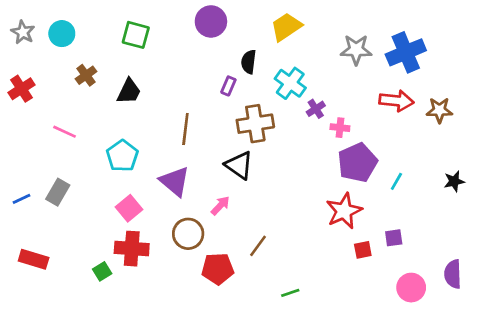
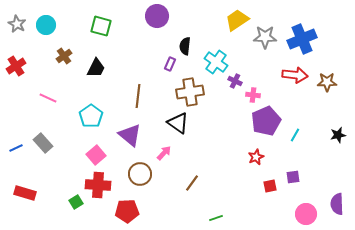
yellow trapezoid: (286, 27) -> (237, 20), moved
purple cross: (316, 109) -> (235, 81), turned -32
gray rectangle: (58, 192) -> (43, 143), turned -72
red star: (344, 211) -> (256, 157), size x0.6
red pentagon: (218, 269) -> (127, 211), moved

